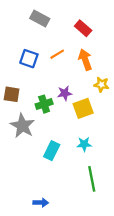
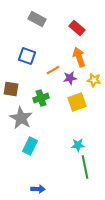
orange line: (57, 54) -> (53, 70), moved
purple star: (65, 93) -> (70, 78), moved
cyan star: (84, 144) -> (78, 145), moved
cyan rectangle: (52, 151) -> (30, 146), moved

